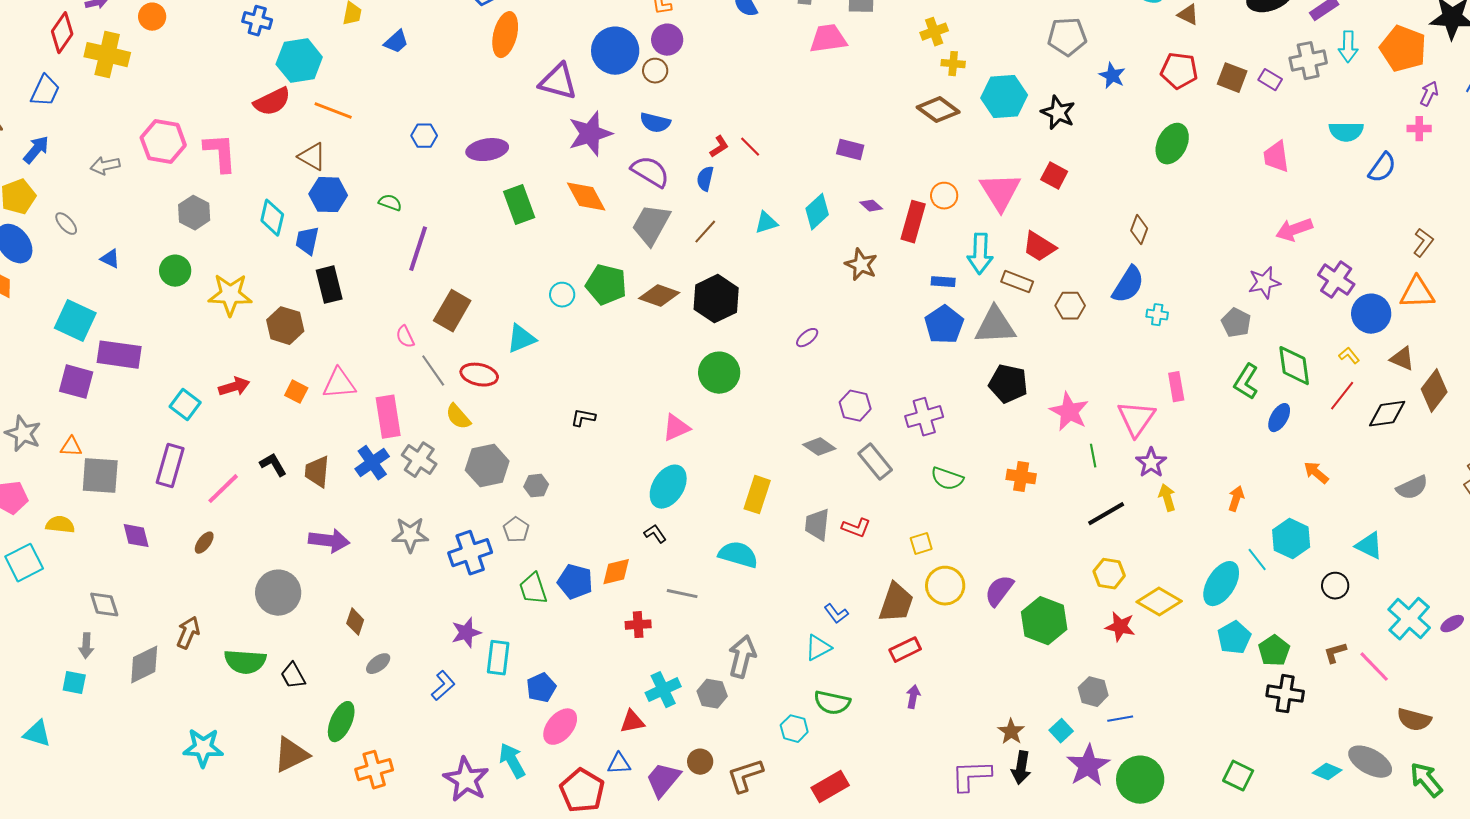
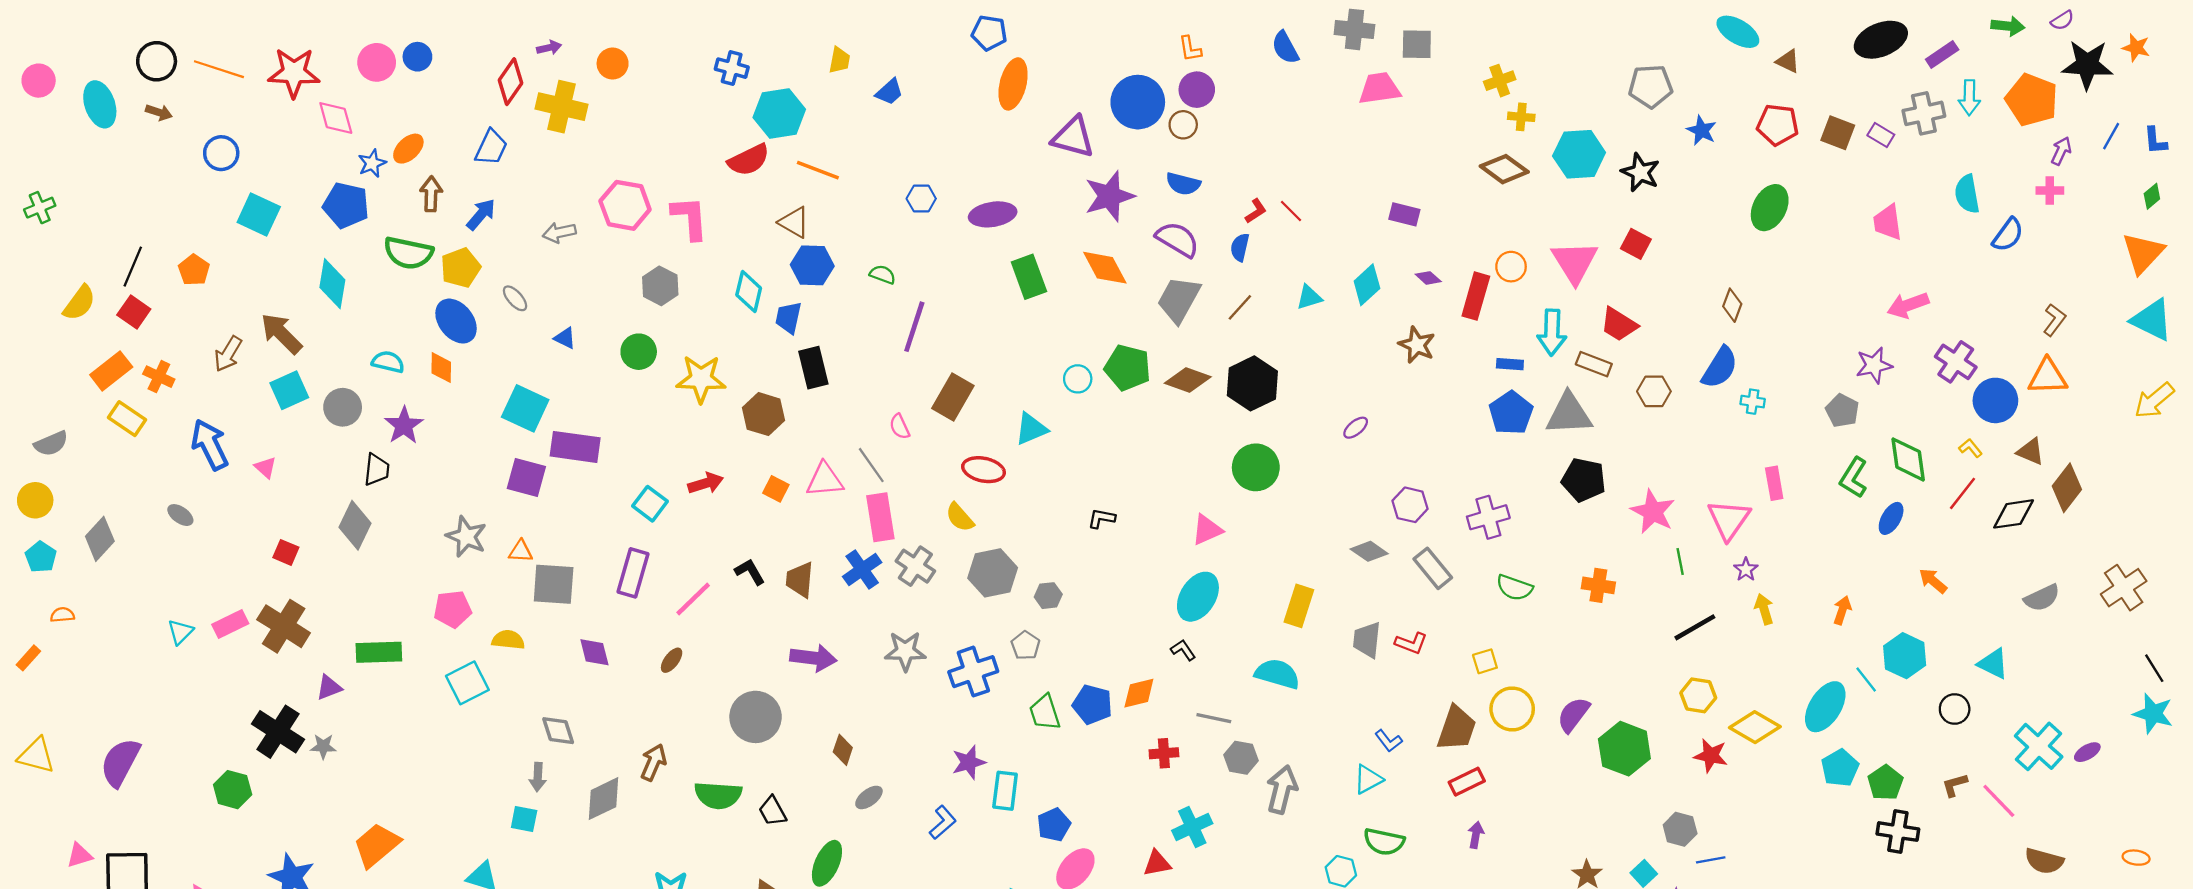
cyan semicircle: (1346, 132) -> (1967, 194), turned 80
gray line: (433, 371) -> (871, 465), moved
purple star: (1151, 463) -> (1746, 569), size x0.7
gray hexagon: (712, 694) -> (1241, 758), moved

